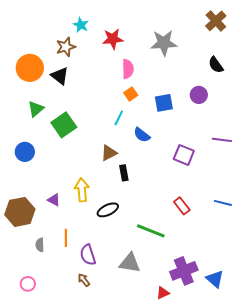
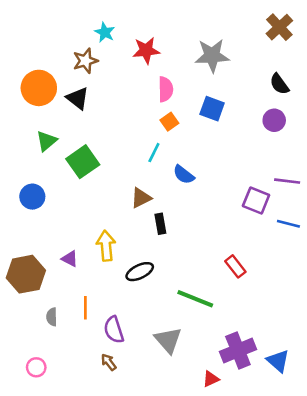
purple circle: (199, 95) -> (274, 120), moved
blue square: (164, 103) -> (212, 109), moved, turned 30
purple square: (184, 155) -> (256, 200), moved
blue line: (223, 203) -> (288, 224), moved
gray triangle: (130, 263) -> (168, 340), turned 40

